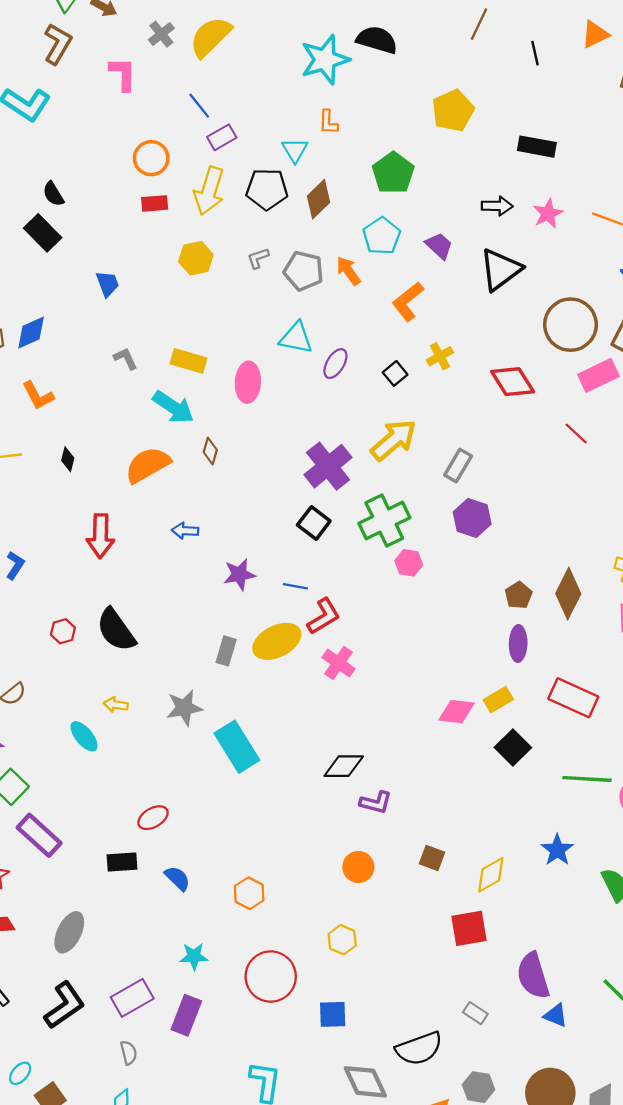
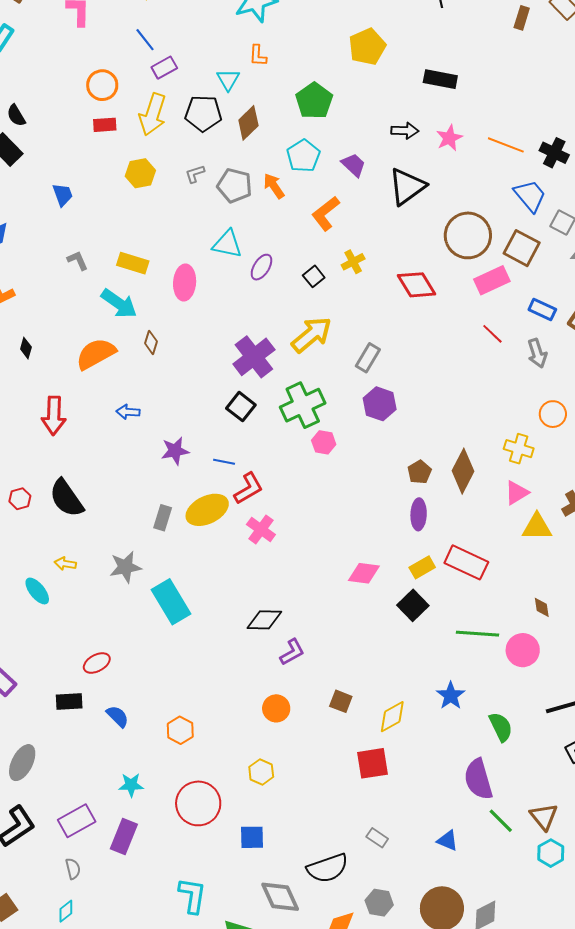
red line: (576, 433) -> (492, 334), moved
yellow rectangle: (498, 700) -> (422, 567), moved
purple L-shape: (376, 802) -> (292, 652), turned -44
purple semicircle: (533, 976) -> (478, 779), moved

